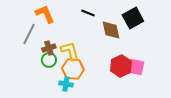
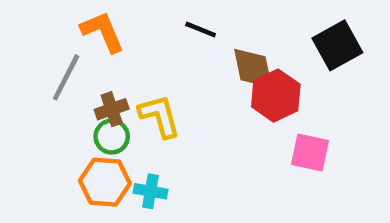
black square: (133, 18) -> (337, 45), moved
red hexagon: (121, 66) -> (276, 96), moved
orange hexagon: (73, 69) -> (105, 182), moved

